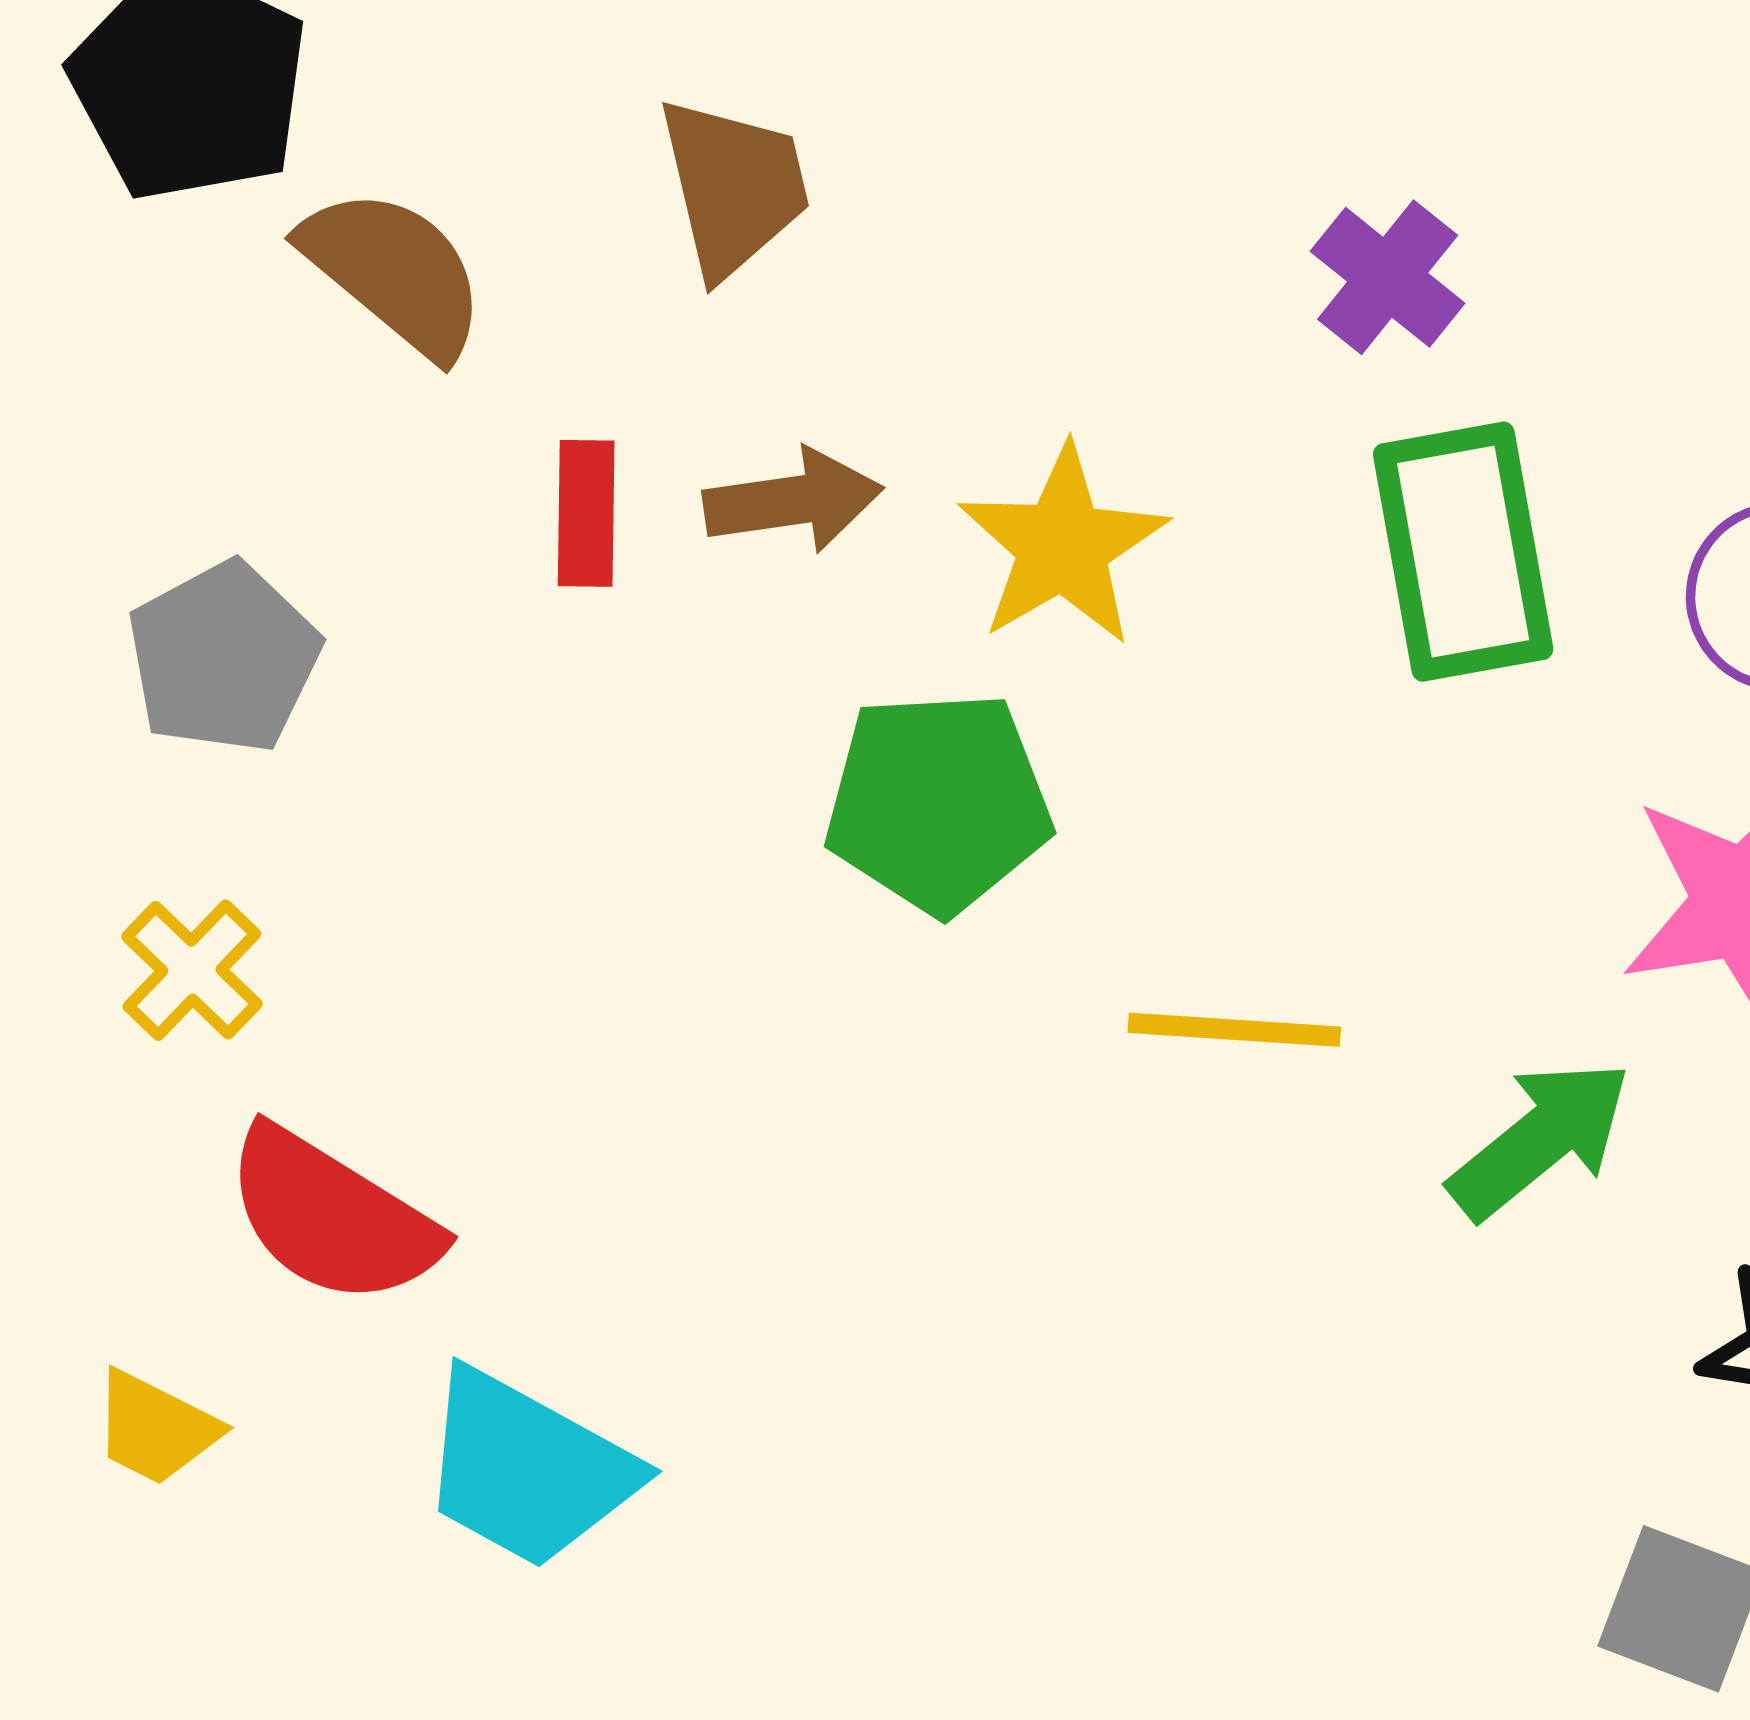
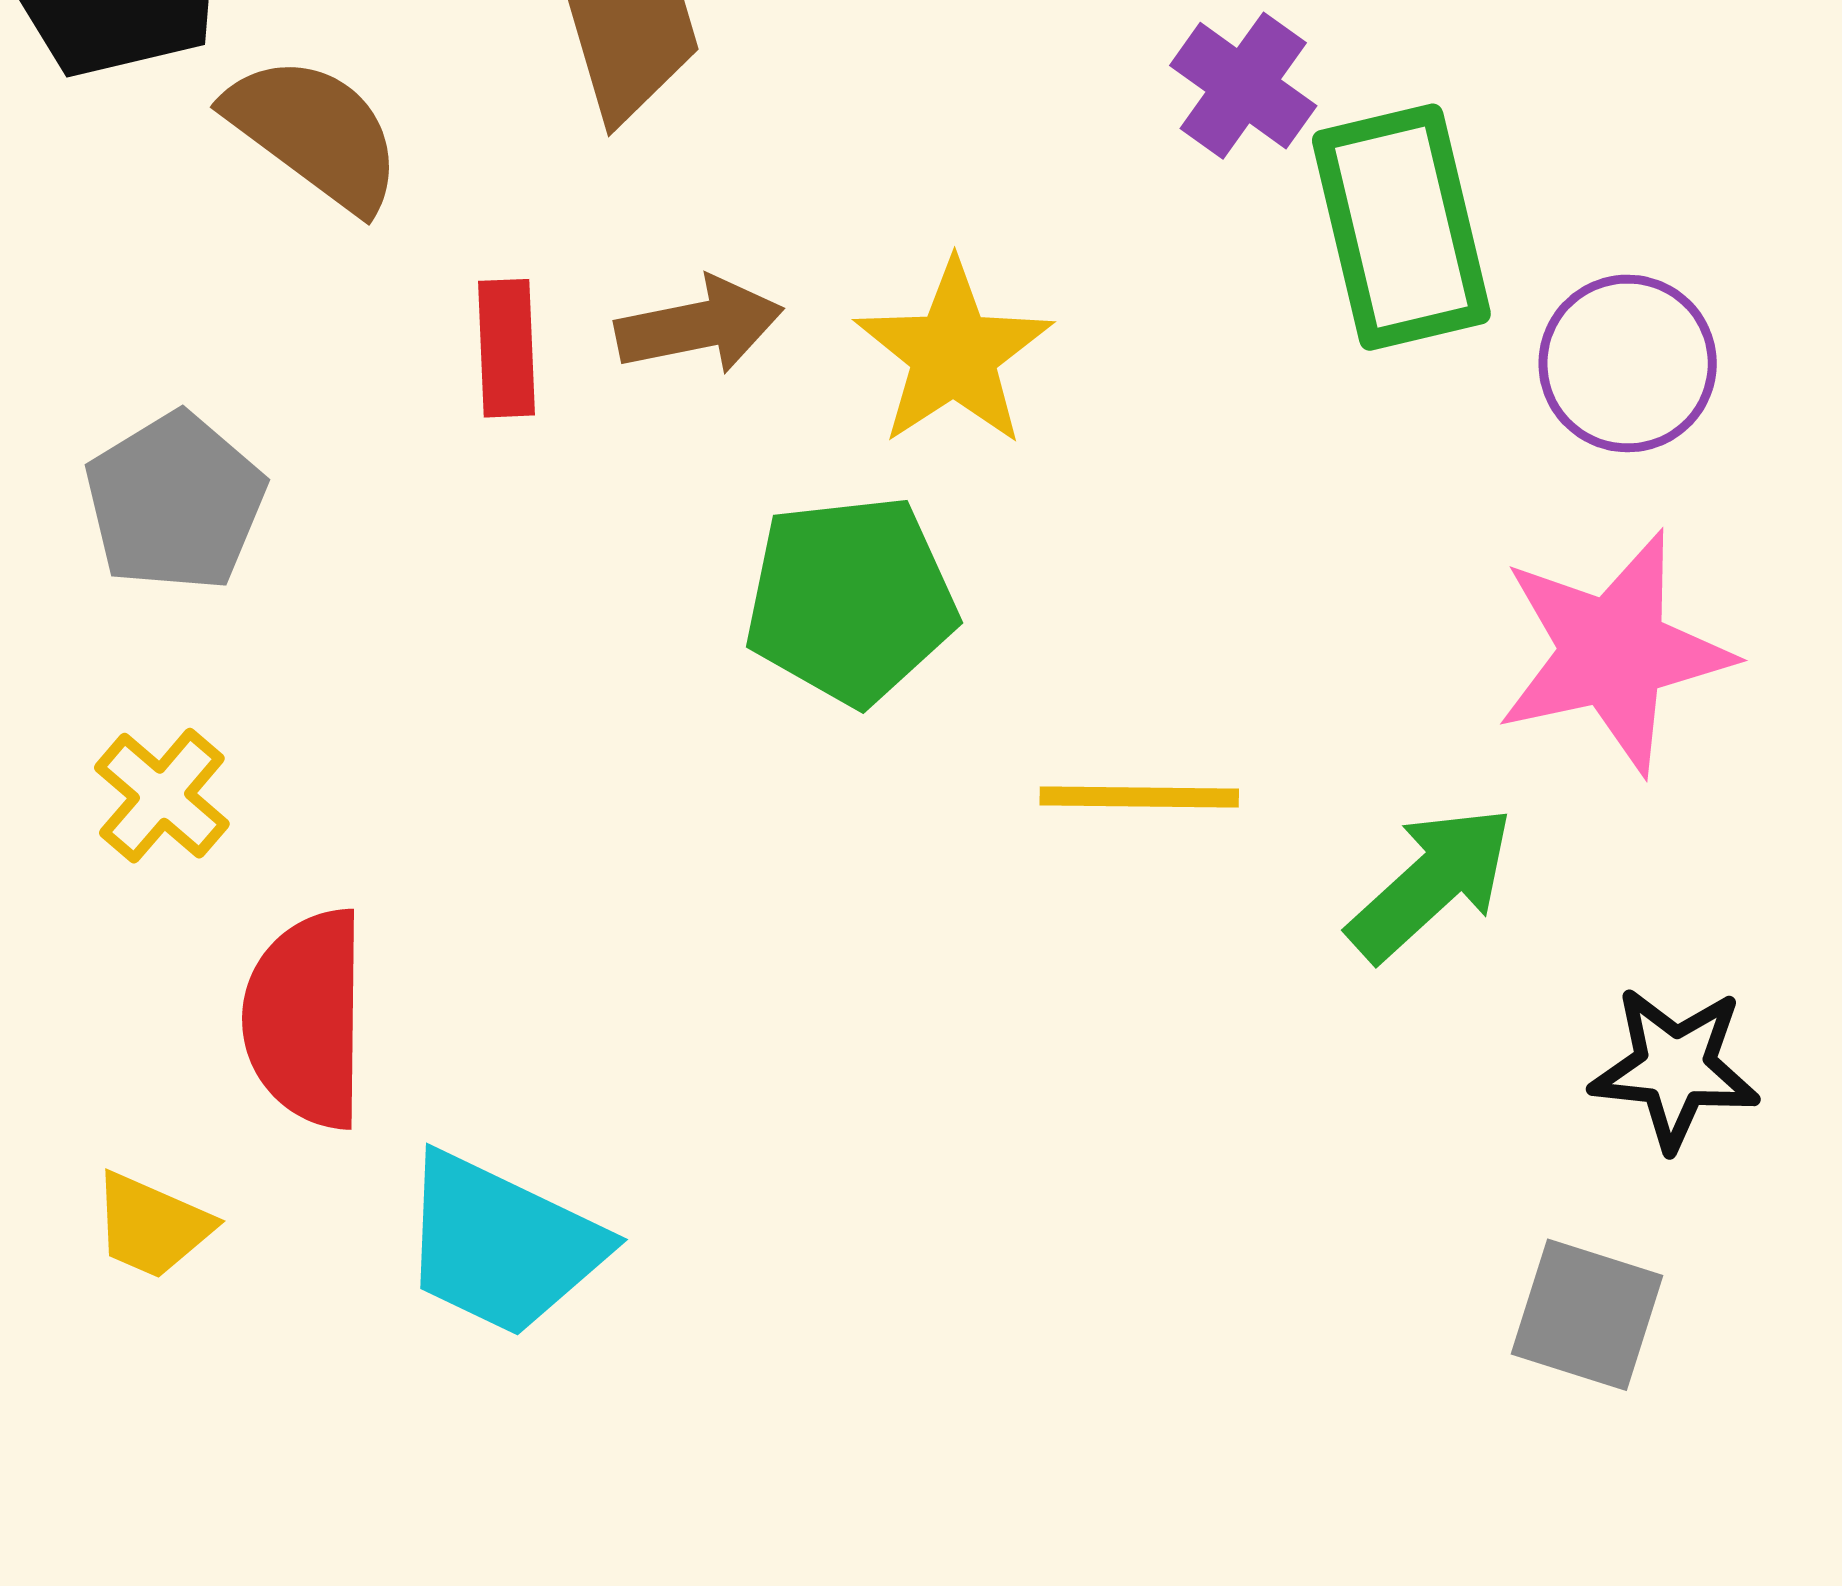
green rectangle: (1463, 552) -> (1401, 227), moved
red semicircle: (332, 1217) -> (306, 1019), turned 62

